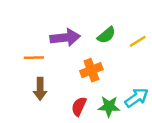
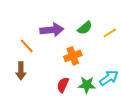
orange line: (34, 58) -> (27, 46), turned 49
brown arrow: (40, 89) -> (21, 71), moved

